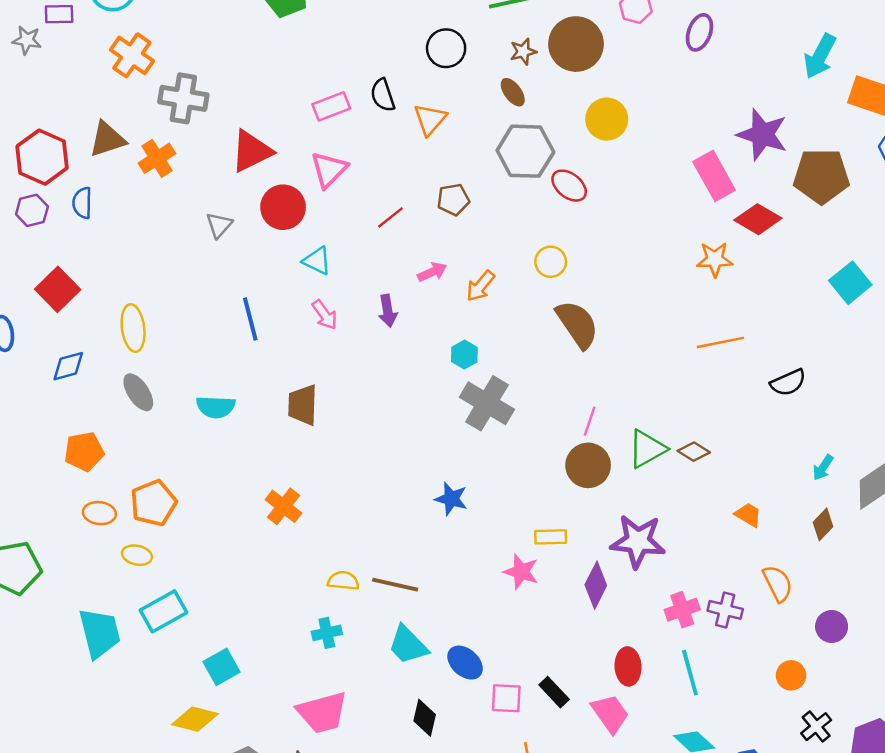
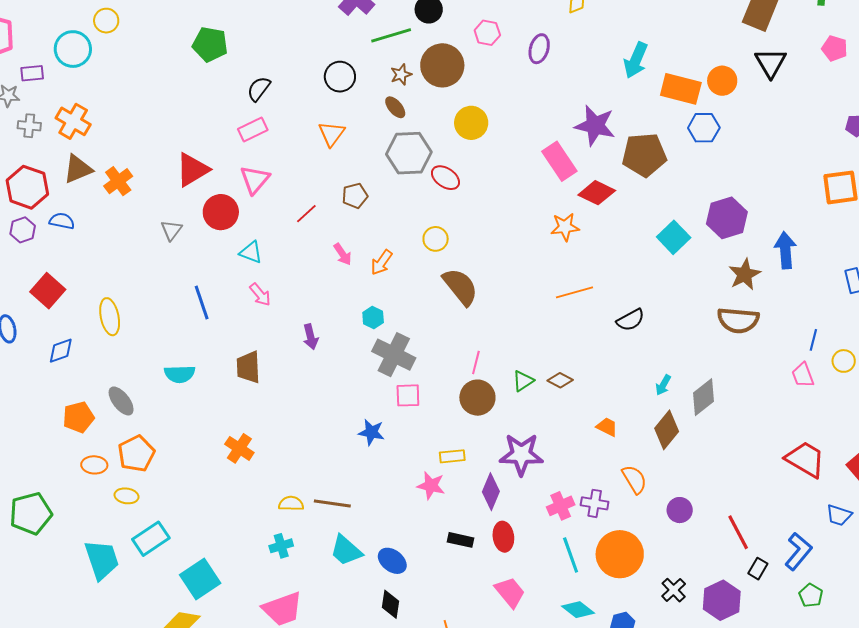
orange cross: (132, 55) -> (73, 121), moved
black semicircle: (383, 95) -> (259, 89), moved, turned 60
gray cross: (183, 98) -> (29, 126), moved, size x0.6
blue semicircle: (82, 203) -> (62, 221), turned 105
pink arrow: (432, 272) -> (343, 254), turned 85
purple arrow: (388, 311) -> (311, 337), moved
gray ellipse: (138, 392) -> (121, 401), moved
green triangle: (647, 449) -> (523, 381), size x0.7
brown diamond: (823, 524) -> (667, 430), size x1.5
red ellipse: (628, 666) -> (503, 537), moved
cyan square: (222, 667) -> (200, 579), size x1.4
orange circle: (791, 675) -> (620, 554), moved, size x2.0
black rectangle: (554, 692) -> (461, 540), moved, turned -30
pink square: (506, 698) -> (408, 395), moved
black diamond: (425, 718) -> (391, 604), moved

